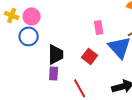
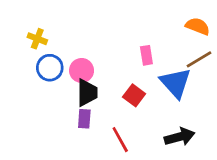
yellow cross: (12, 15) -> (37, 39), moved
pink circle: (32, 16) -> (82, 70), moved

